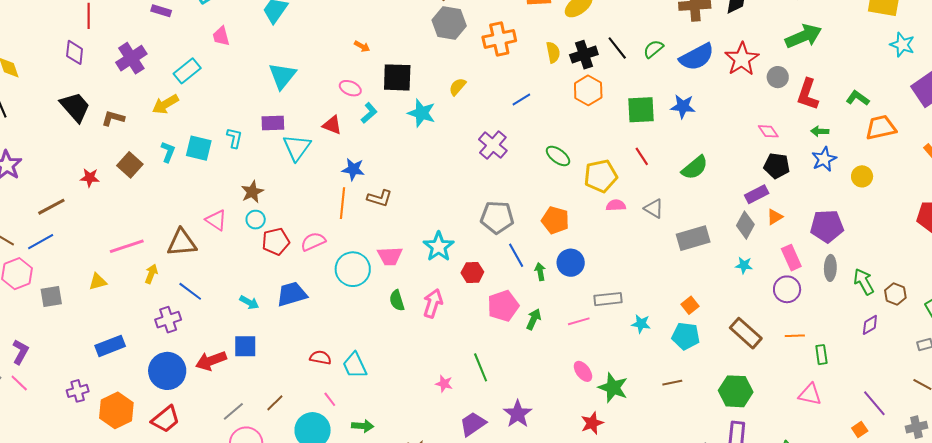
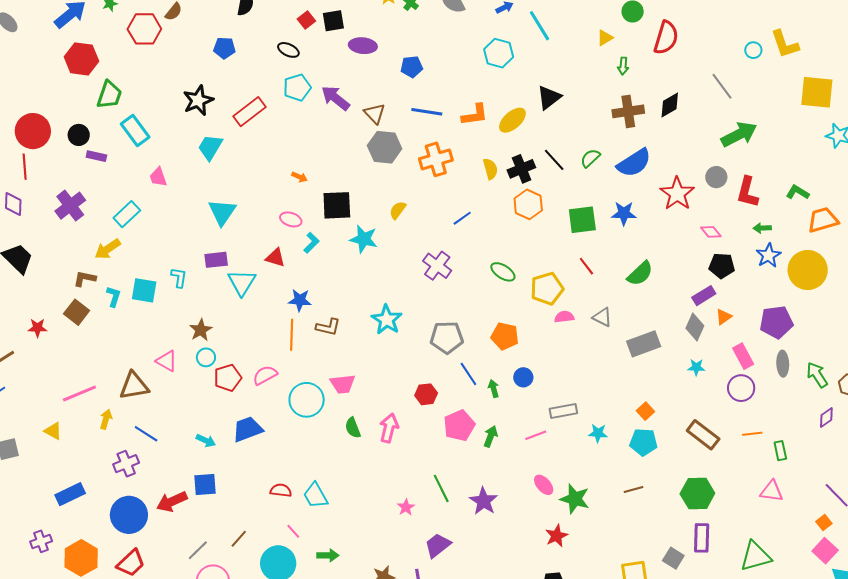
red star: (742, 59) -> (677, 194), moved
brown L-shape: (113, 118) -> (85, 279), moved
yellow circle: (862, 176) -> (808, 270), size x1.8
cyan star: (439, 247) -> (387, 320), moved
blue circle: (571, 263) -> (523, 377), size x0.7
yellow triangle: (98, 282) -> (53, 431), turned 48
pink star: (444, 384) -> (406, 507), turned 30
purple star: (518, 414) -> (484, 501), moved

